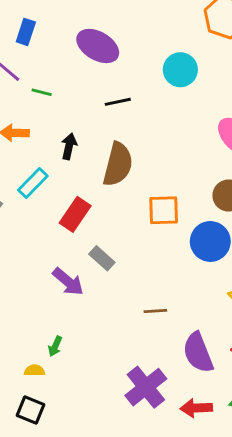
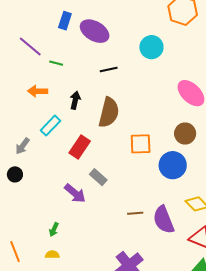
blue rectangle: (26, 32) -> (65, 21), moved
green arrow: (55, 346) -> (54, 229), moved
purple semicircle: (198, 353) -> (164, 220), moved

